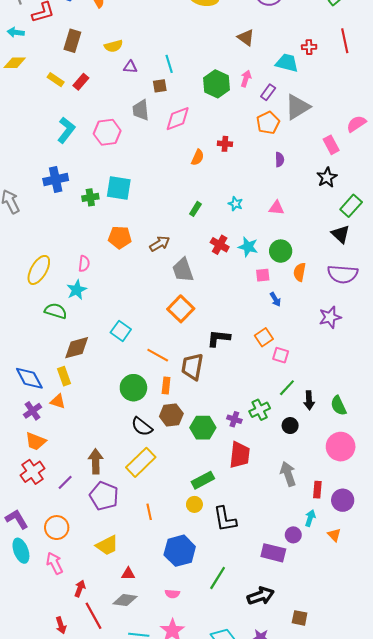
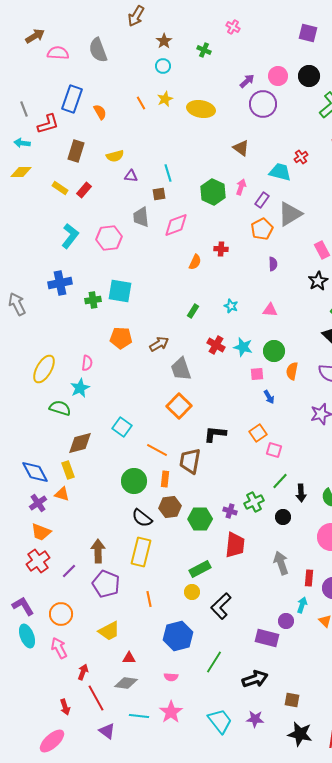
red cross: (309, 47) -> (301, 157), turned -32
yellow rectangle: (141, 462) -> (141, 552), turned -32
black L-shape: (225, 519) -> (221, 606), turned 56

